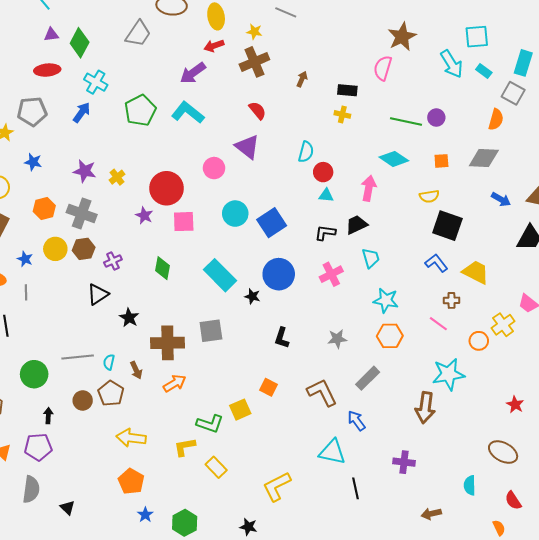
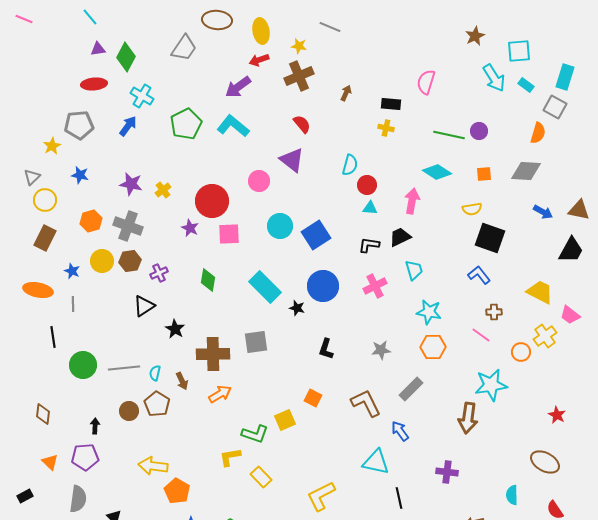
brown star: (402, 37) -> (475, 36), moved, size x0.7
yellow trapezoid: (476, 272) -> (540, 292), moved
green circle: (34, 374) -> (83, 365), moved
yellow arrow: (131, 438) -> (153, 466), moved

